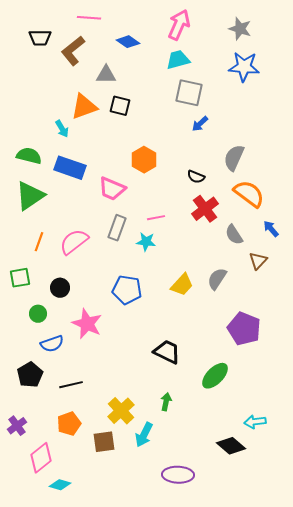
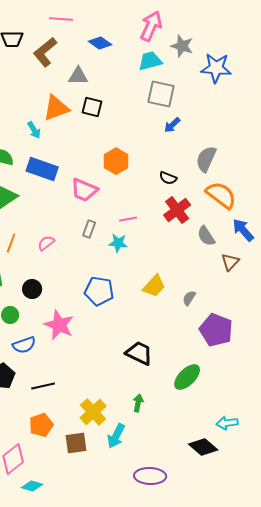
gray star: (240, 29) -> (182, 46), moved
gray rectangle: (117, 228) -> (89, 229), size x0.7
blue arrow: (271, 229) -> (243, 230), size x1.4
pink semicircle: (74, 242) -> (46, 243), size x0.6
gray semicircle: (217, 279) -> (189, 298), moved, size x0.7

